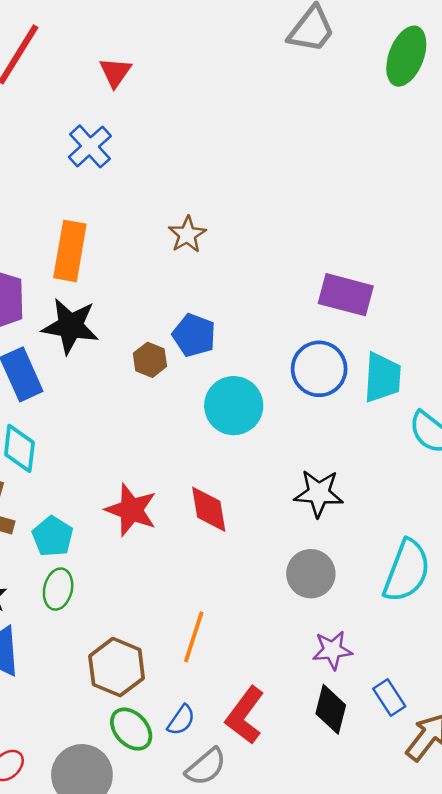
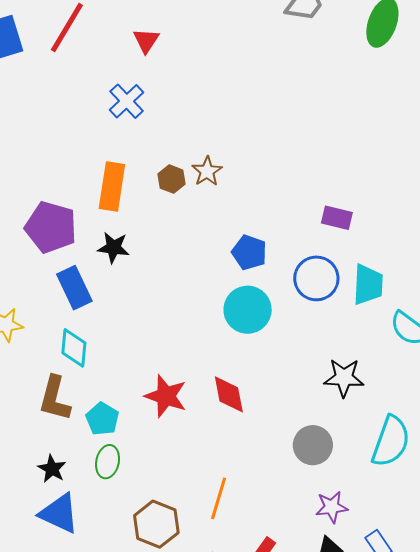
purple rectangle: (346, 295) -> (337, 218), size x0.7
black star: (70, 326) -> (113, 248), size x0.7
blue pentagon: (194, 335) -> (249, 252), moved
brown hexagon: (150, 360) -> (172, 179), moved
black star: (319, 493) -> (344, 378), moved

